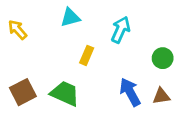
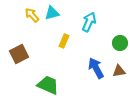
yellow arrow: (17, 30) -> (32, 15), moved
brown square: (23, 92) -> (19, 54), moved
green trapezoid: (65, 93) -> (48, 85), moved

